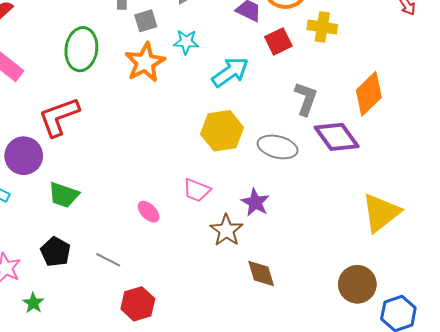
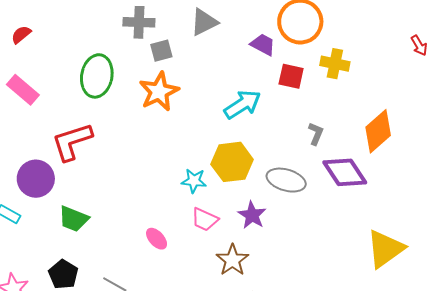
red square: (278, 41) -> (291, 76), turned 36
cyan star: (186, 42) -> (194, 181), moved
gray L-shape: (306, 99) -> (316, 134), size x0.7
purple star: (255, 202) -> (252, 215), moved

